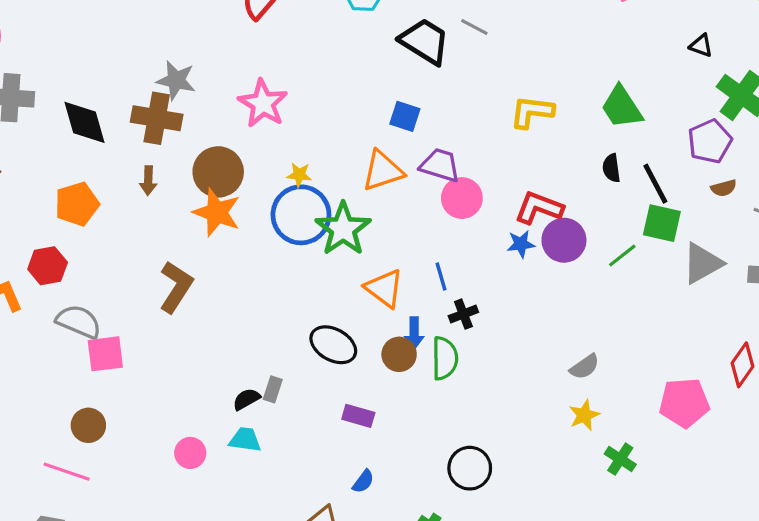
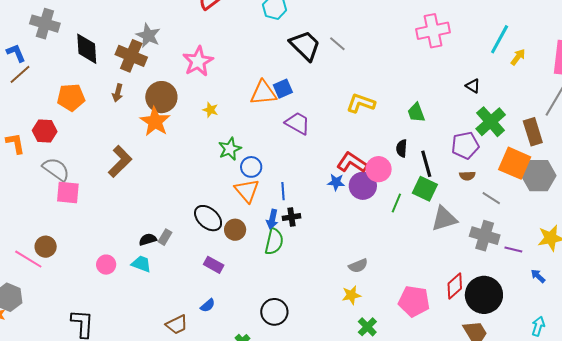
green trapezoid: (622, 107) -> (416, 113), size x0.7
blue square: (405, 116) -> (283, 89), turned 36
orange triangle: (383, 171) -> (263, 93), moved
pink circle: (462, 198) -> (379, 169), moved
blue circle: (301, 215) -> (251, 167), moved, size x0.6
green star: (343, 229) -> (230, 149), size x0.7
green line: (622, 256) -> (396, 203), turned -42
blue arrow: (414, 333) -> (272, 219), moved
brown circle: (399, 354) -> (235, 230), moved
brown circle: (88, 425) -> (46, 247), moved

